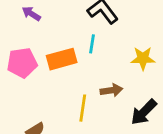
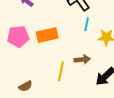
cyan line: (92, 44) -> (87, 24), moved

